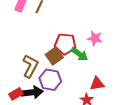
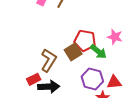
purple hexagon: (50, 80) -> (92, 79), moved
red rectangle: (16, 94) -> (34, 79), moved

